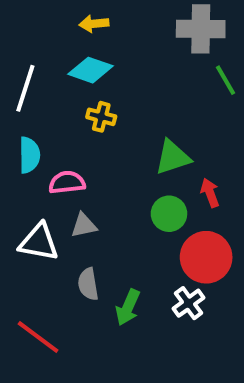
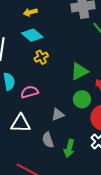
cyan diamond: (90, 70) -> (32, 35), turned 30
yellow cross: (101, 117) -> (41, 57), turned -32
gray triangle: (84, 225) -> (58, 115), moved

